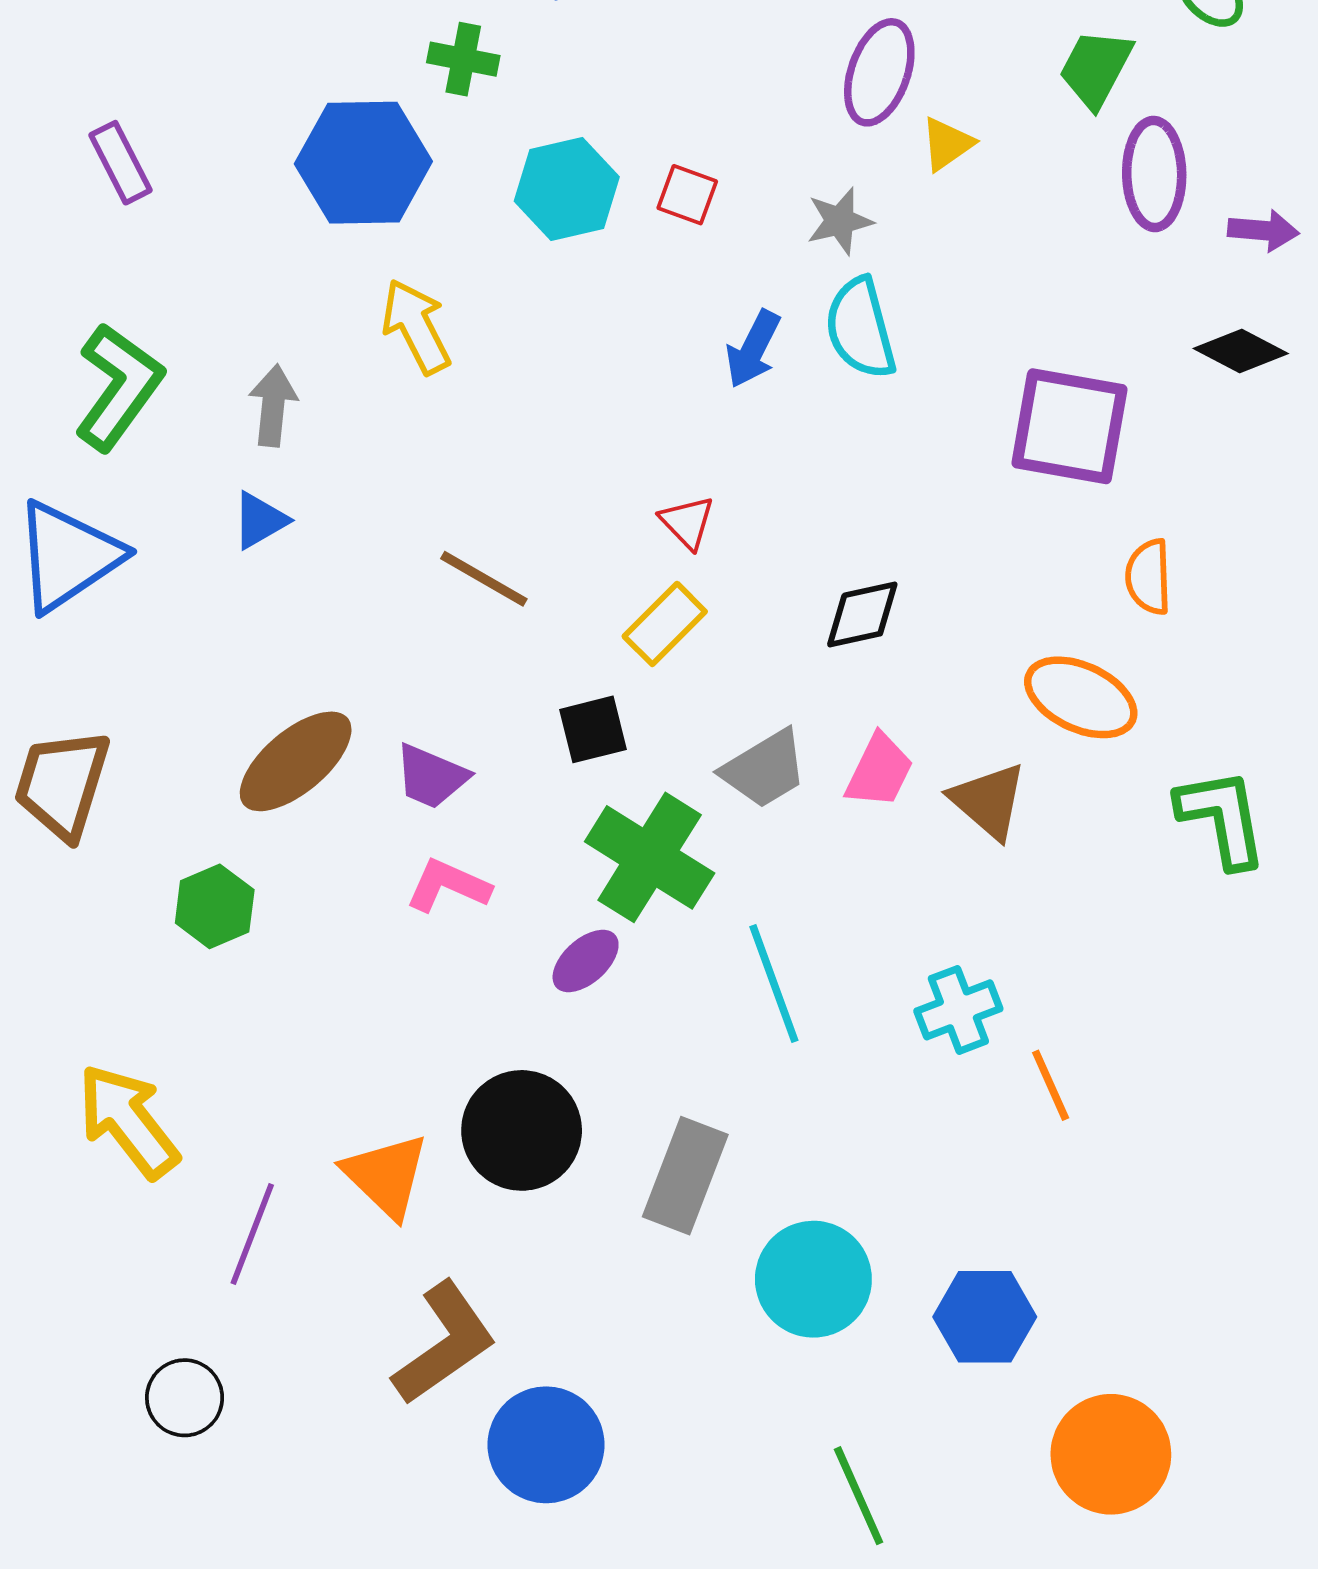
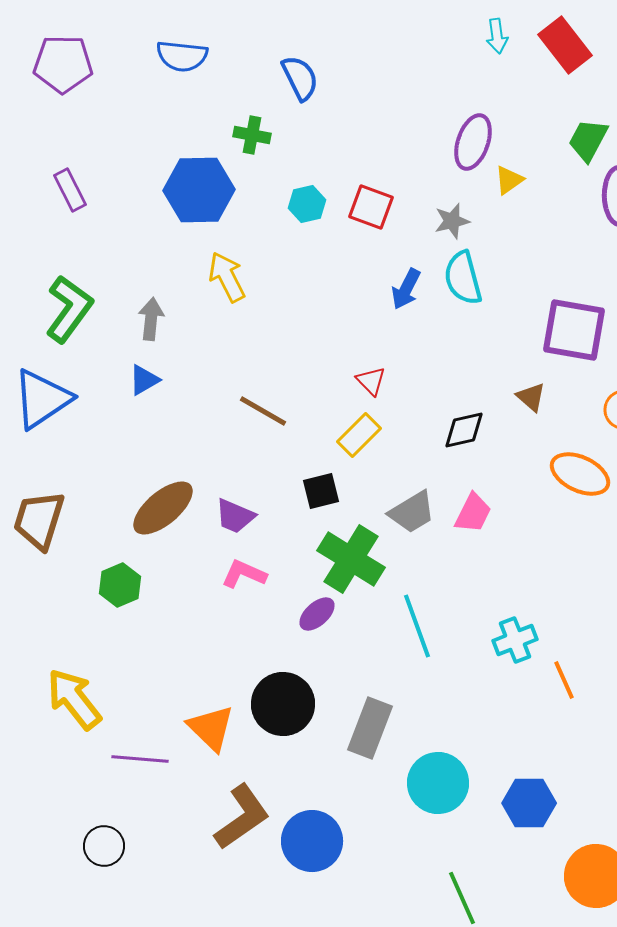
cyan hexagon: (567, 189) -> (307, 204), size x0.7
red square: (687, 195) -> (371, 207), size x1.4
brown triangle: (988, 801) -> (531, 397), moved, size x0.7
purple line: (252, 1234) -> (140, 759), turned 74
blue circle: (546, 1445) -> (312, 841), moved

